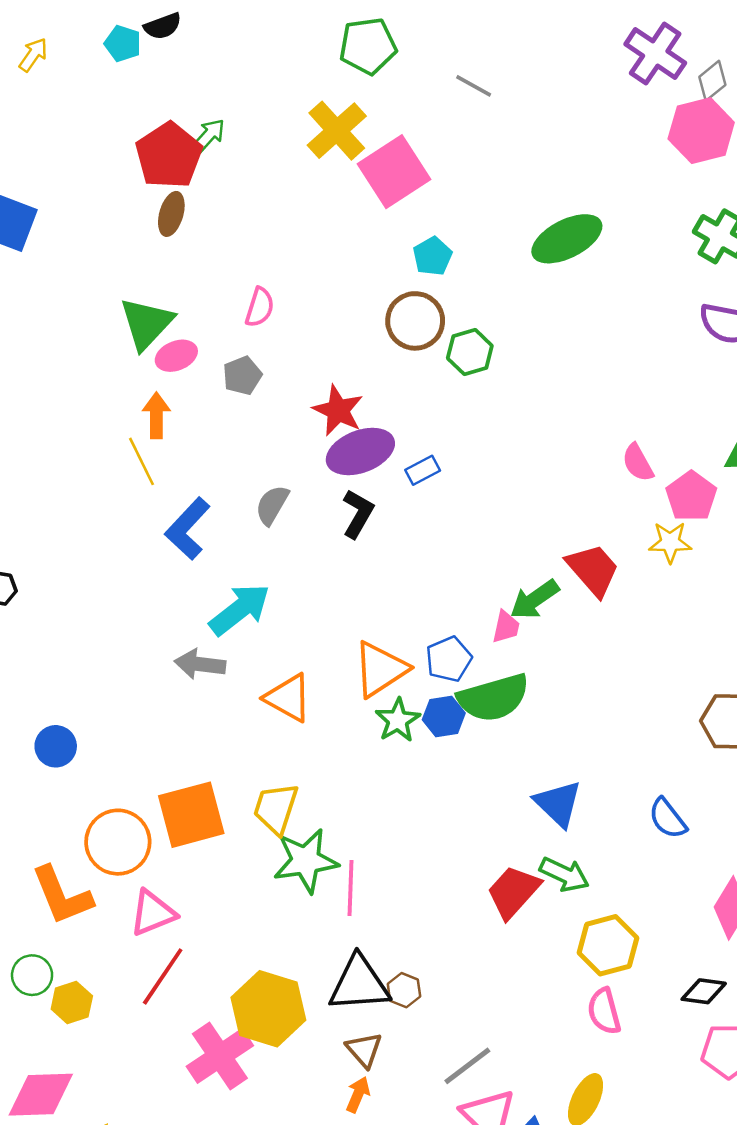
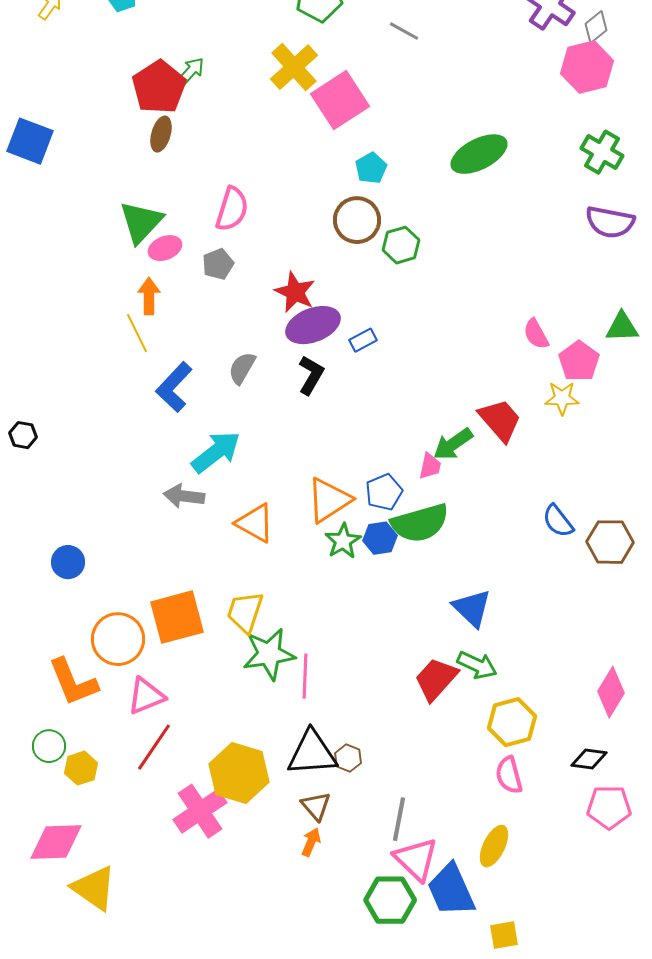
pink semicircle: (260, 307) -> (232, 209), size x1.4
blue semicircle: (668, 818) -> (558, 521), moved
gray line: (467, 1066) -> (399, 819), turned -42

